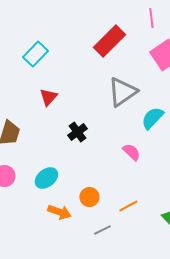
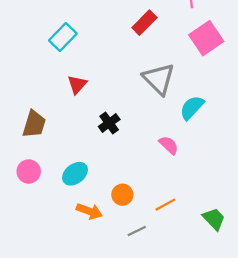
red rectangle: (109, 41) -> (144, 23), size x0.7
gray triangle: (122, 92) -> (159, 79), turned -40

